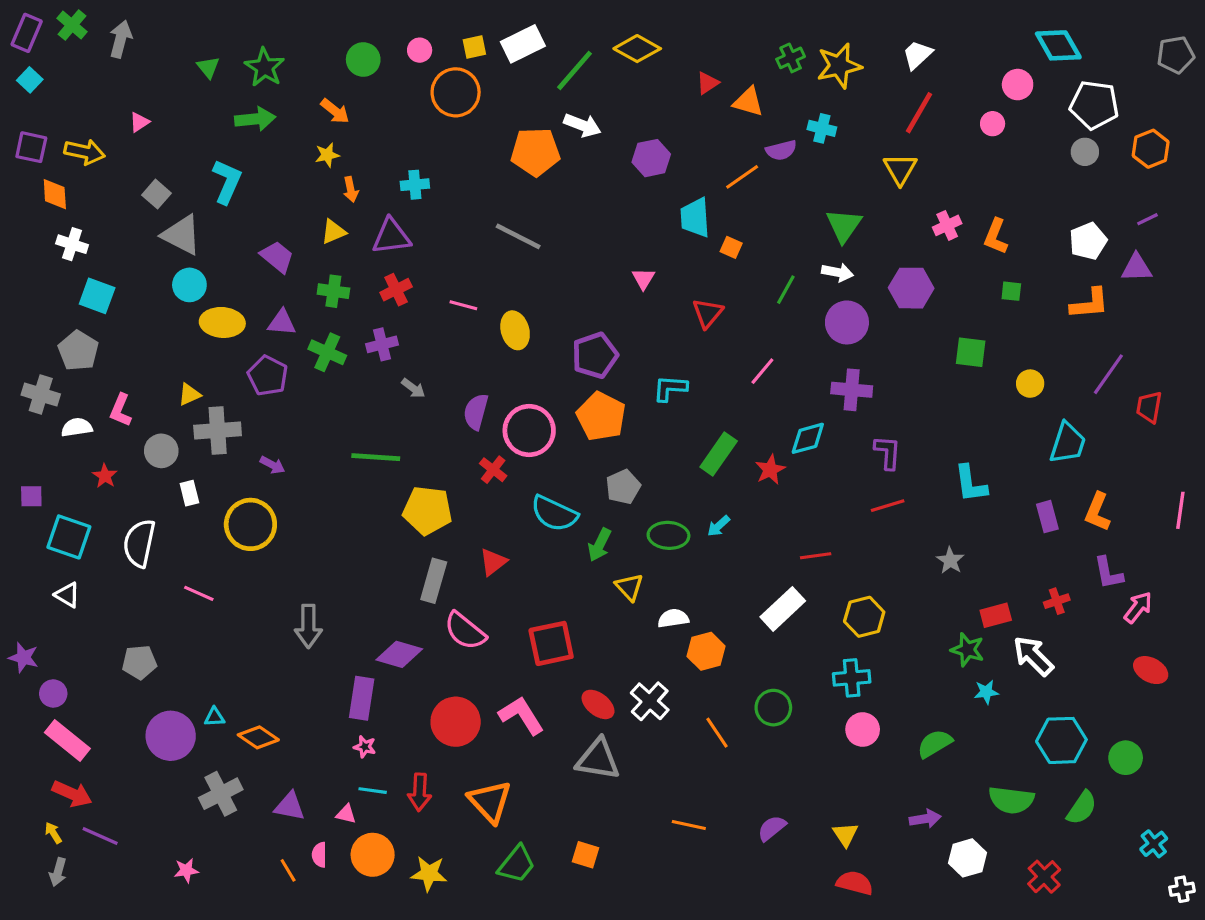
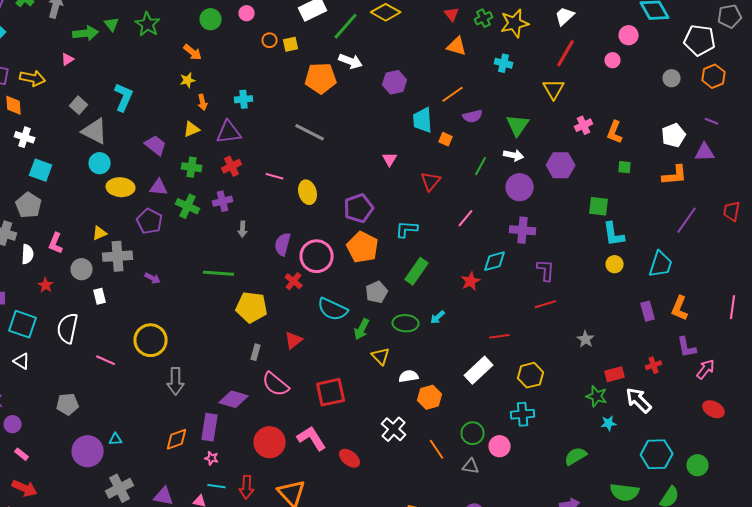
yellow square: (474, 47) -> (291, 44), moved
red triangle: (708, 83) -> (452, 14), moved, turned -35
orange circle: (456, 92) -> (270, 40), size x0.5
white pentagon: (1094, 105) -> (700, 40), moved
green arrow: (255, 119) -> (86, 33), moved
purple semicircle: (781, 150) -> (473, 116), moved
purple line: (1148, 219) -> (712, 121), turned 48
yellow circle: (1030, 384) -> (615, 264), moved
gray arrow: (413, 388) -> (243, 229), turned 56
red trapezoid: (1149, 407) -> (732, 211), moved
white semicircle: (77, 427) -> (28, 254), turned 102
green rectangle: (719, 454) -> (417, 271), moved
cyan L-shape: (971, 484) -> (614, 234), moved
yellow circle: (250, 524) -> (151, 340), moved
gray rectangle: (434, 581) -> (256, 352), size x0.6
red ellipse: (598, 704) -> (350, 458), moved
pink circle: (863, 730) -> (500, 446), moved
orange diamond: (258, 737) -> (177, 439), moved, turned -55
pink rectangle: (67, 740) -> (22, 454), size x0.5
gray triangle: (598, 759) -> (471, 466), moved, size x0.6

